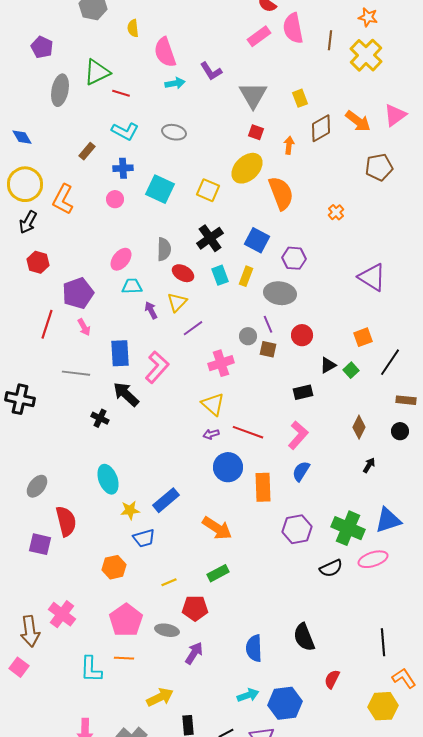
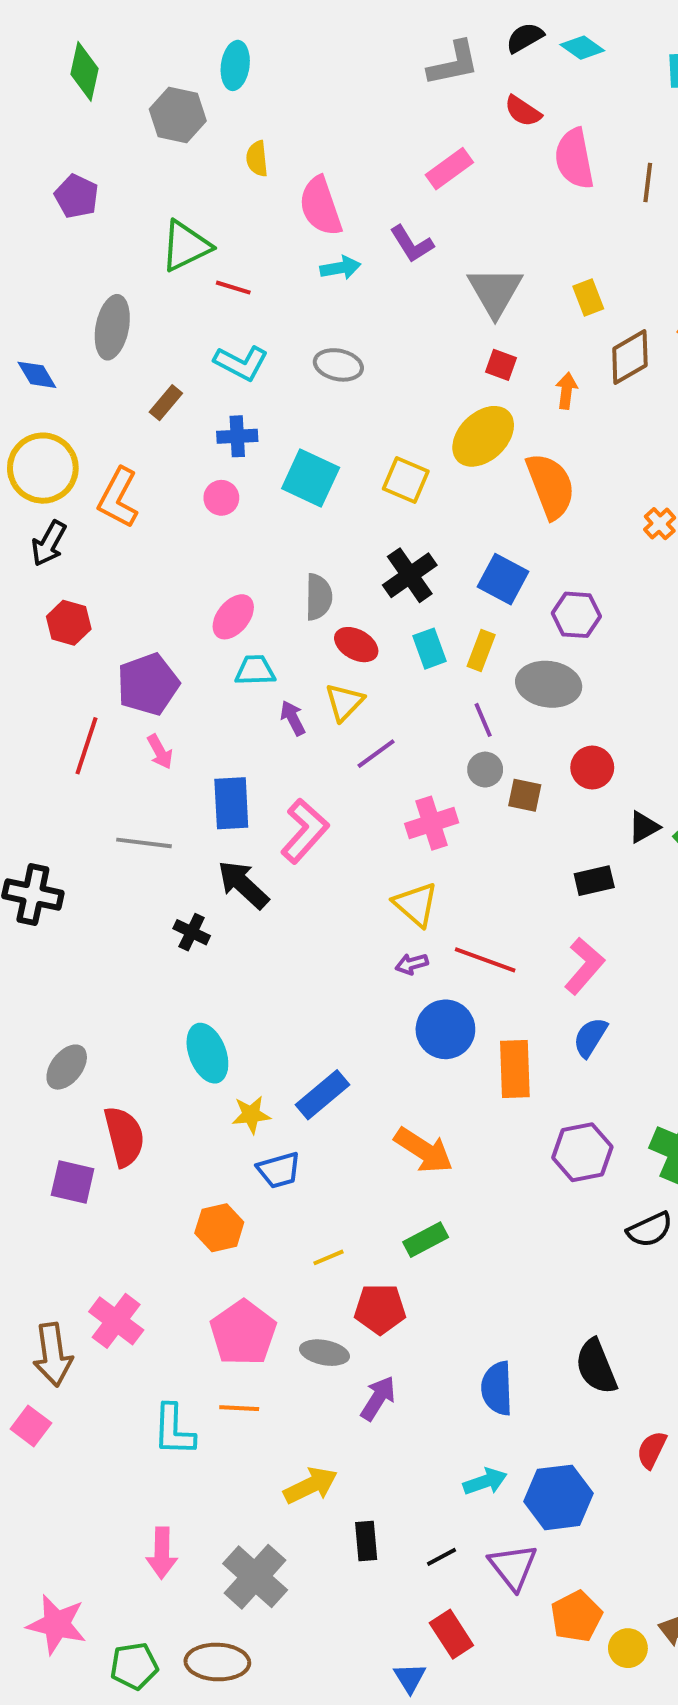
pink rectangle: (259, 36) -> (449, 169), moved
gray ellipse: (60, 90) -> (112, 327), moved
purple line: (268, 324) -> (483, 720), moved

